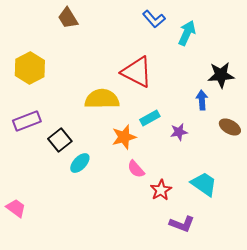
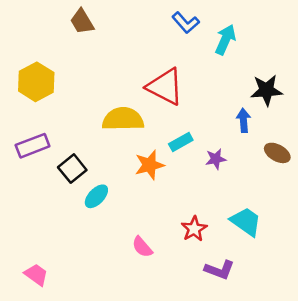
pink semicircle: (136, 169) -> (142, 247), moved
pink trapezoid: (16, 208) -> (36, 275), moved

